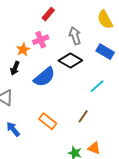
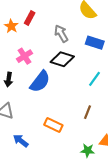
pink cross: (41, 40) -> (24, 56), moved
orange star: (23, 50) -> (11, 26), moved

